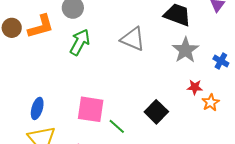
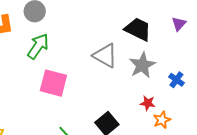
gray triangle: (133, 39) -> (105, 56), moved
pink square: (91, 109) -> (53, 83), moved

